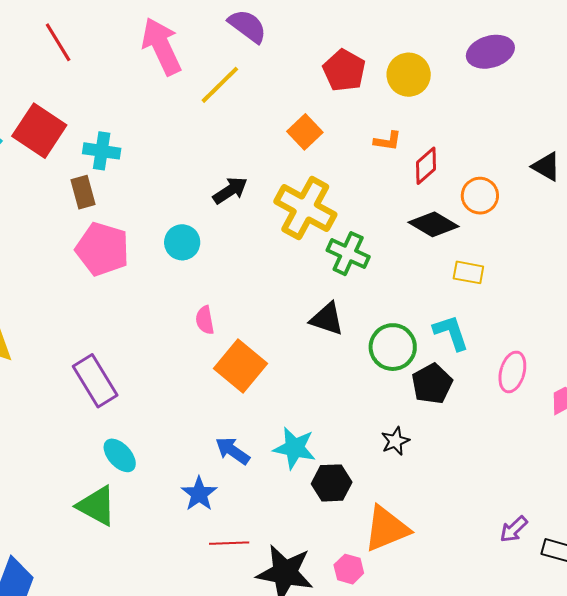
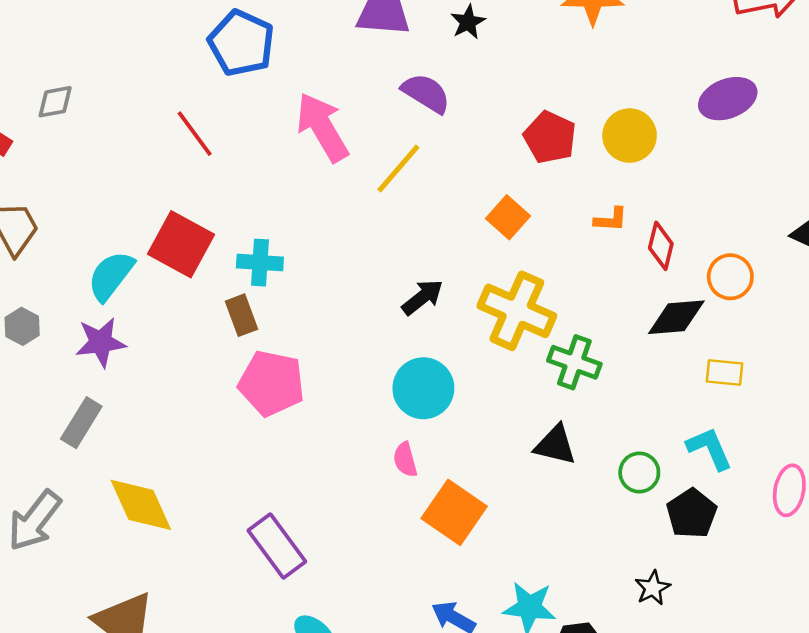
red diamond: (426, 166) -> (661, 246), turned -30
black diamond: (434, 224) -> (676, 317), turned -30
cyan circle: (182, 242) -> (423, 388), moved, size x1.4
green circle: (393, 347) -> (639, 472), size x0.7

